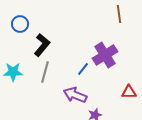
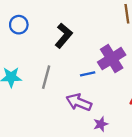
black L-shape: (42, 45) -> (64, 36), moved
blue line: (83, 69) -> (88, 74), turned 40

